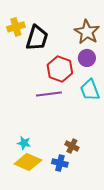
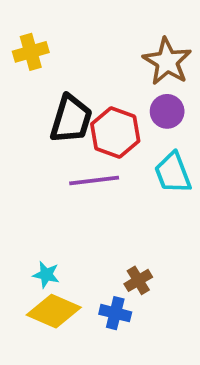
black trapezoid: (37, 38) -> (71, 119), moved
brown cross: (72, 146) -> (138, 280), turned 32

